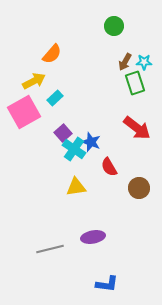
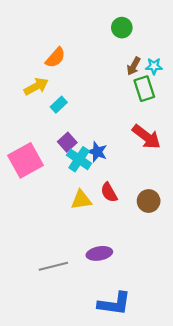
pink square: (24, 112) -> (25, 160), moved
red semicircle: (109, 167) -> (109, 192), moved
blue L-shape: (107, 284) -> (114, 304), size x1.4

